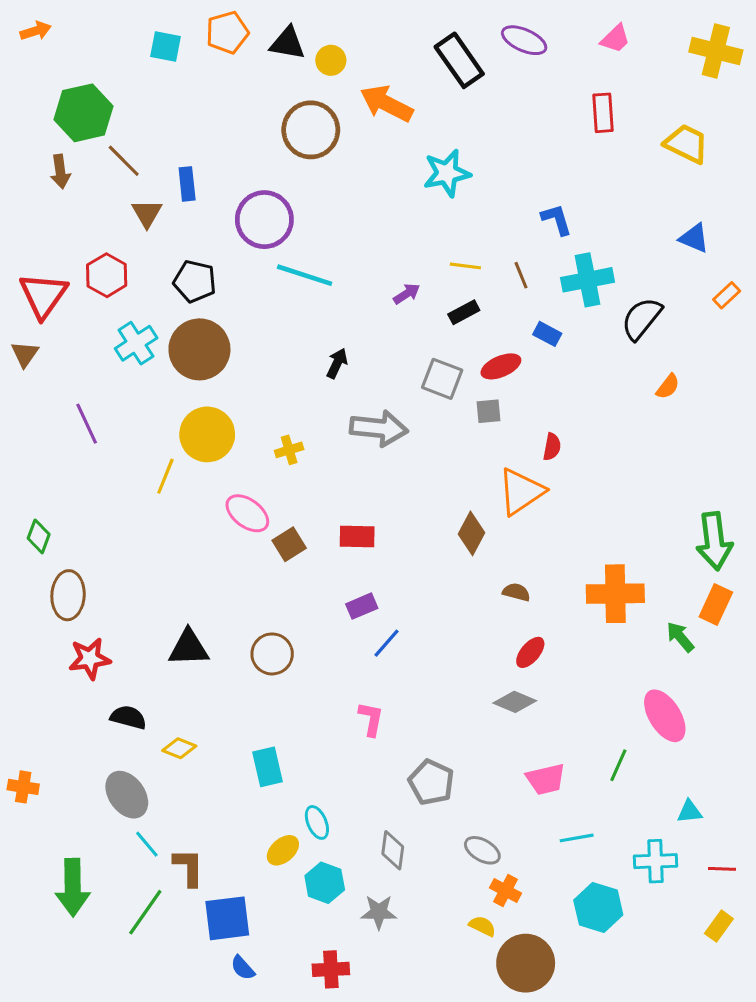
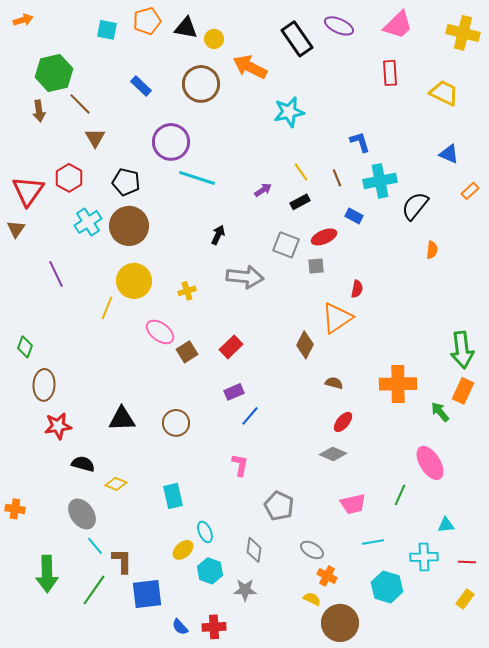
pink trapezoid: (615, 39) -> (398, 25), size x1.5
blue rectangle: (187, 184) -> (141, 86), moved, turned -40
yellow line: (465, 266) -> (301, 172), turned 48
orange semicircle: (668, 387) -> (432, 250), turned -30
red rectangle: (357, 536) -> (231, 347), turned -45
blue semicircle: (243, 968) -> (180, 627), moved

